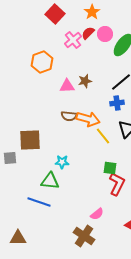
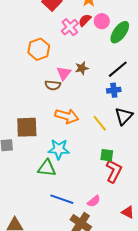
pink triangle: (67, 86) -> (64, 73), turned -49
brown semicircle: (69, 116) -> (53, 85), moved
orange arrow: (88, 119) -> (67, 116), moved
cyan star: (62, 162) -> (59, 149), size x1.5
blue line: (39, 202) -> (62, 199), moved

